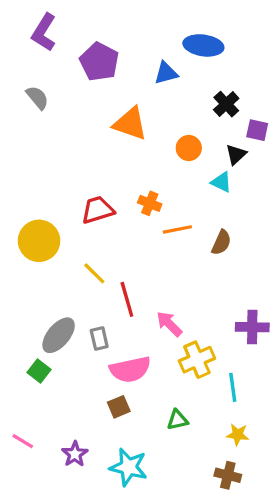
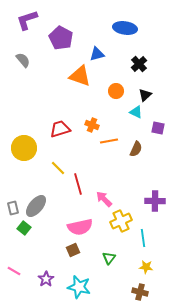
purple L-shape: (44, 32) -> (27, 20), turned 40
blue triangle: (166, 73) -> (97, 54), moved
purple square: (257, 130) -> (158, 128), moved
gray rectangle: (99, 338) -> (13, 208), moved
green triangle: (177, 420) -> (109, 258), turned -40

